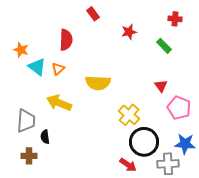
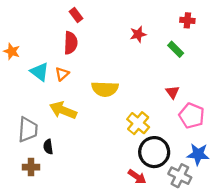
red rectangle: (93, 14) -> (76, 15), moved
orange star: (21, 50) -> (12, 51), moved
gray cross: (168, 164) -> (180, 176), turned 30

